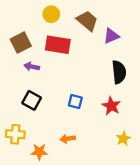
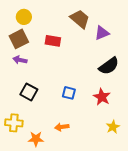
yellow circle: (51, 14) -> (24, 17), moved
red rectangle: (58, 45) -> (53, 41), size x0.7
purple arrow: (32, 67) -> (20, 60), moved
black semicircle: (119, 72) -> (109, 66), turned 60

